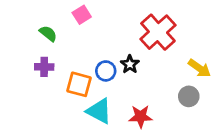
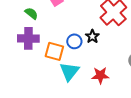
purple cross: (44, 67) -> (28, 38), size x1.5
cyan triangle: (99, 111) -> (69, 71), turned 40

